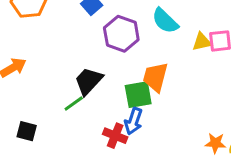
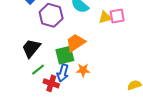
orange trapezoid: (155, 77) -> (76, 43), turned 45
green line: (74, 104) -> (38, 70), moved
orange star: (215, 143) -> (83, 70), moved

